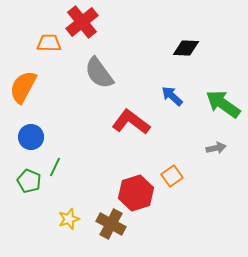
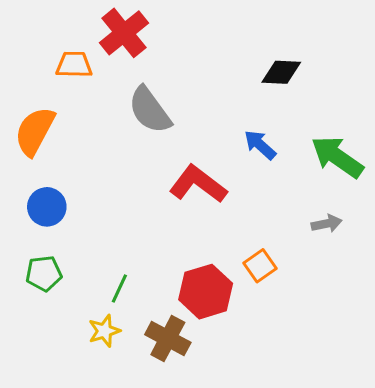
green line: (55, 167) -> (119, 289), moved
green pentagon: (29, 181) -> (44, 273), turned -30

